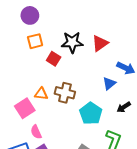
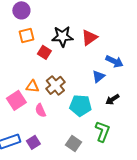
brown cross: (65, 93) -> (55, 85), turned 36
cyan pentagon: (91, 113) -> (80, 105), turned -30
pink semicircle: (36, 132) -> (40, 110), moved

